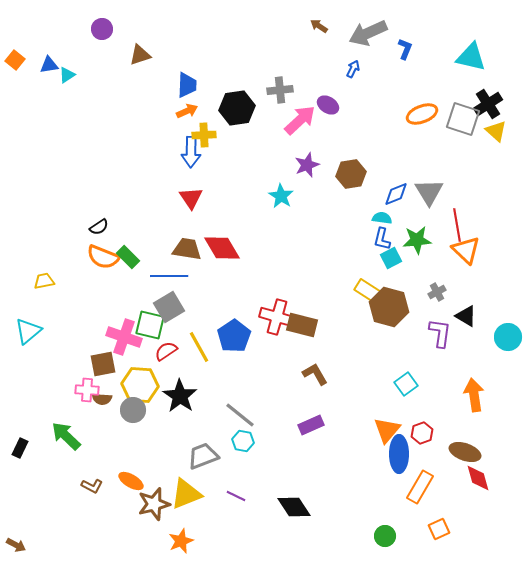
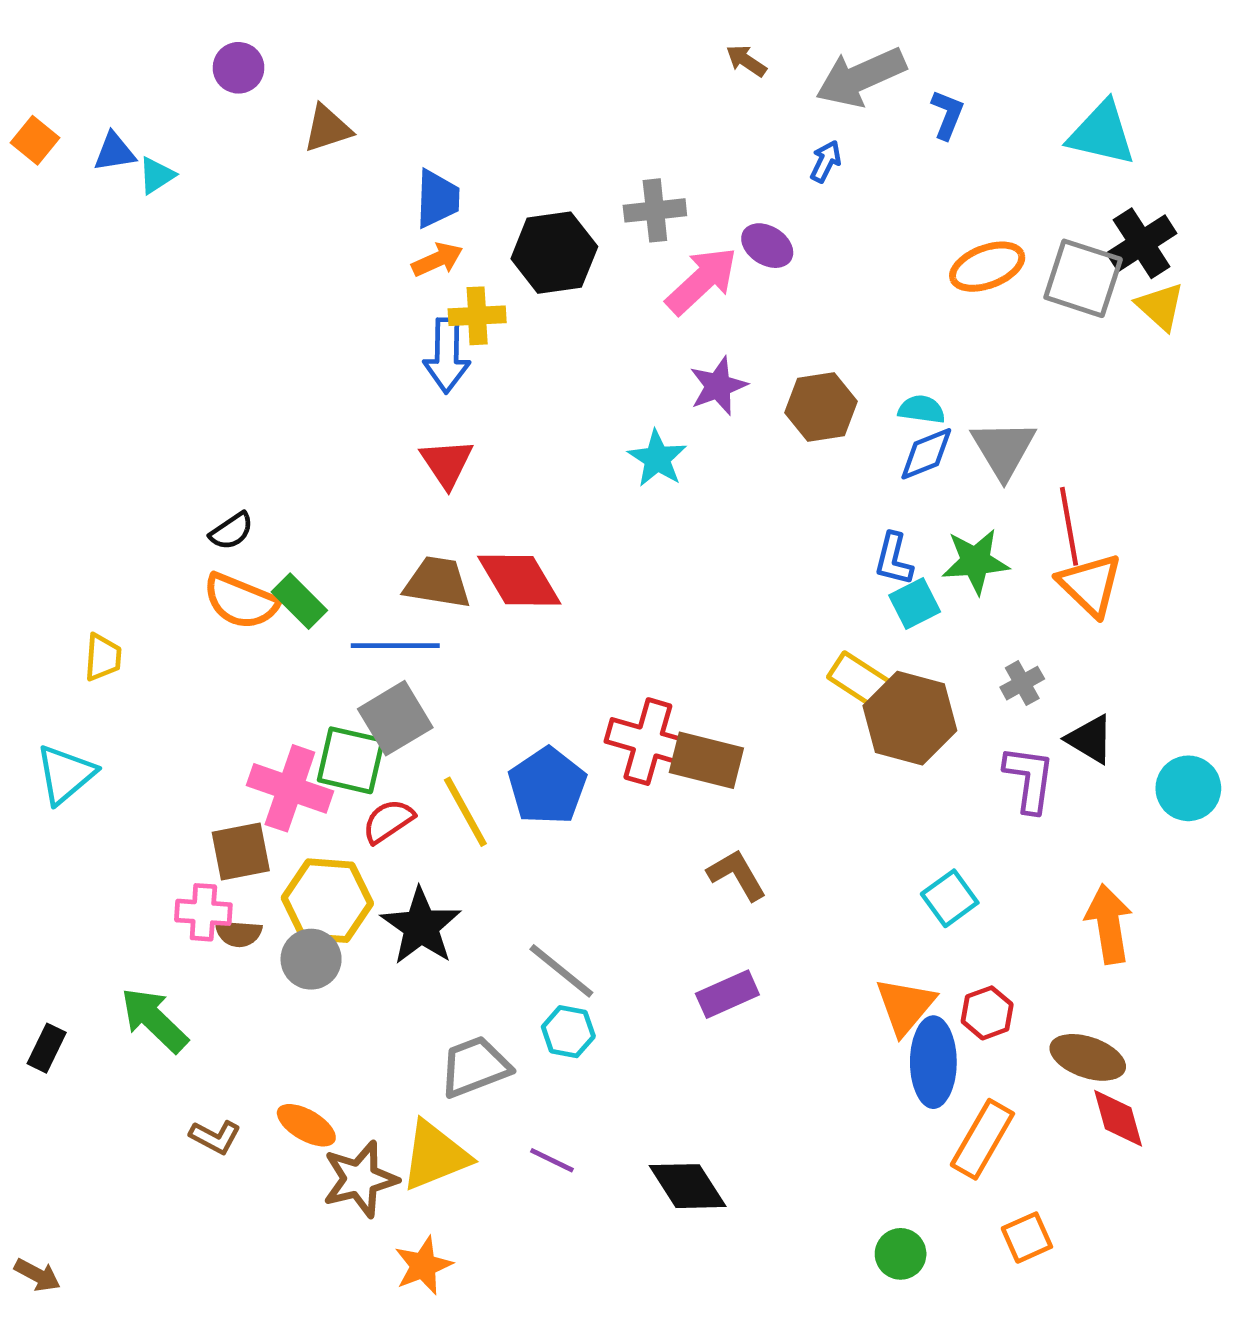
cyan semicircle: (382, 218) -> (922, 409), moved
yellow trapezoid: (44, 281) -> (103, 657), turned 105

